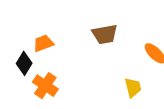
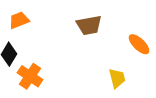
orange trapezoid: (43, 43) -> (19, 20), moved

